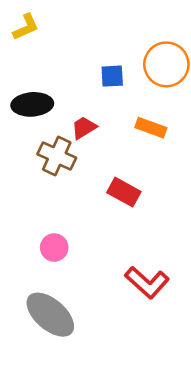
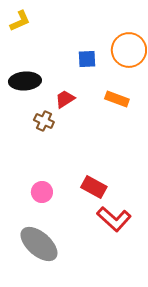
brown cross: (57, 156) -> (44, 121), size x0.7
red rectangle: (124, 192) -> (94, 187), moved

